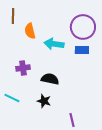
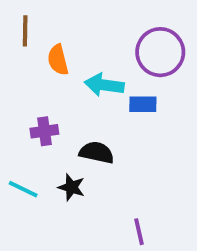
blue rectangle: (82, 50) -> (143, 104), moved
black star: (44, 101) -> (71, 187), moved

